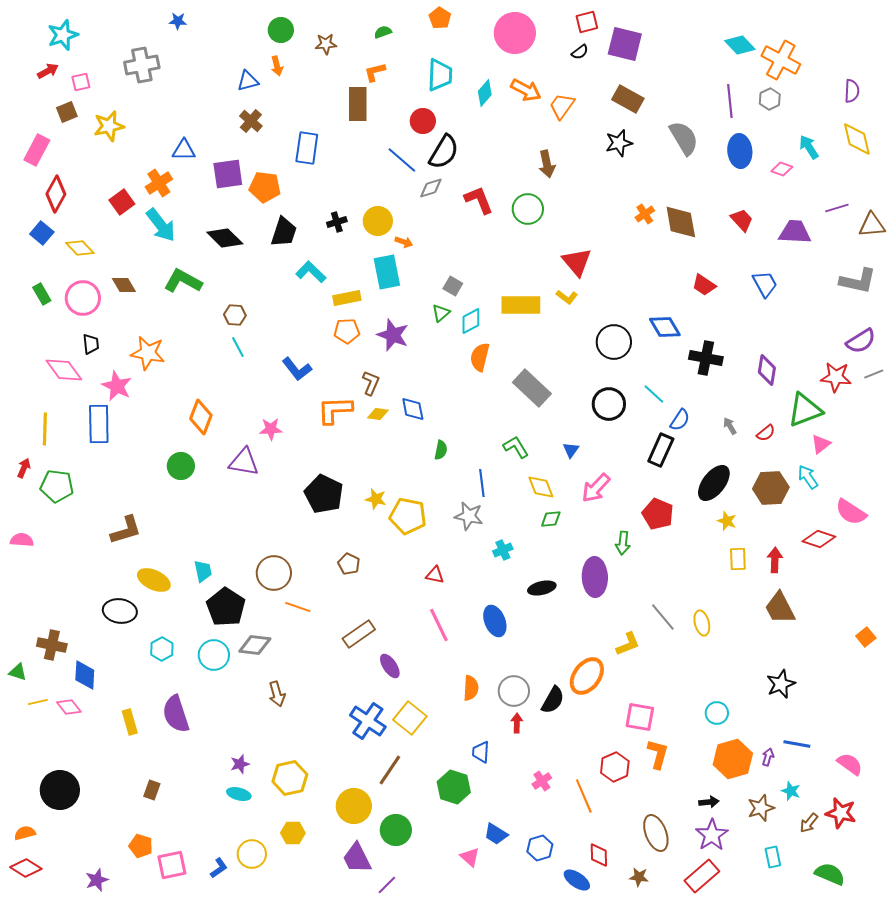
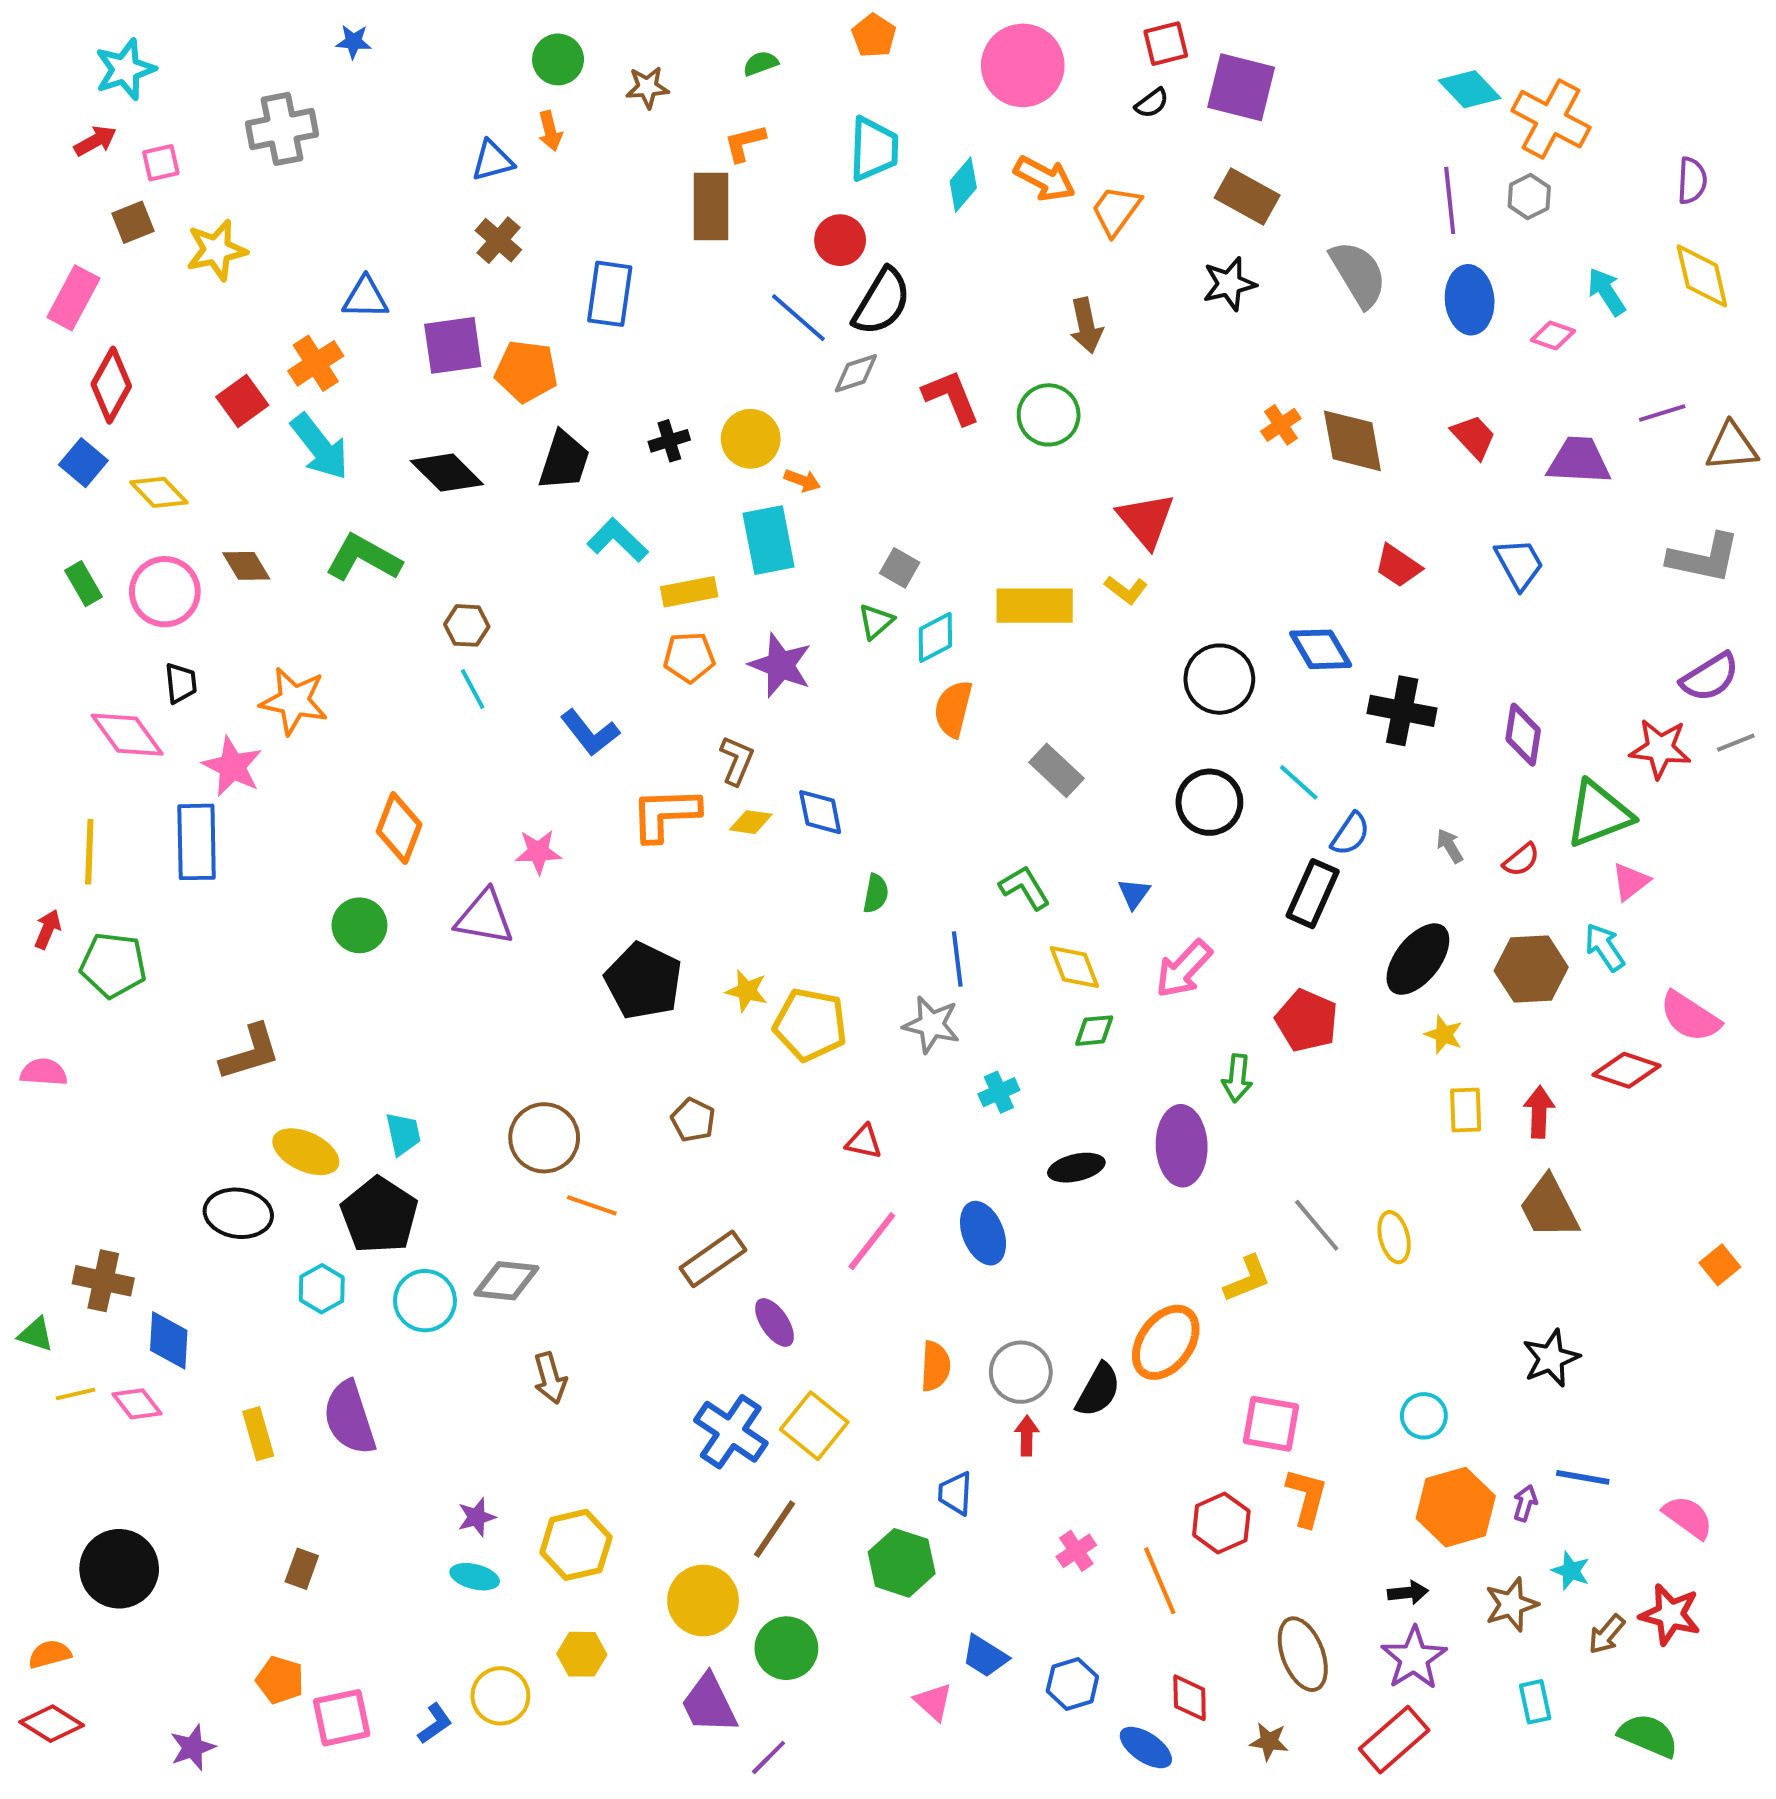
gray rectangle: (532, 388) -> (1057, 770), size x0.7
black pentagon: (226, 607) -> (379, 1215), moved
pink line: (439, 625) -> (872, 1241), turned 64

